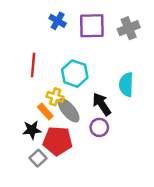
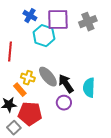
cyan hexagon: (75, 74) -> (44, 36), moved
cyan semicircle: (126, 85) -> (89, 88), moved
gray ellipse: (69, 110) -> (48, 77), moved

